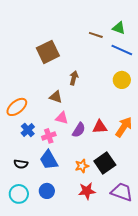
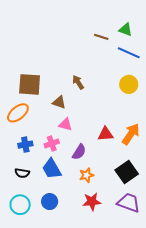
brown square: (48, 52) -> (30, 84), moved, turned 30
brown arrow: (74, 78) -> (78, 82), turned -48
blue cross: (28, 130) -> (25, 145), moved, turned 32
purple semicircle: (79, 130) -> (79, 152), moved
black square: (105, 163) -> (127, 172), moved

